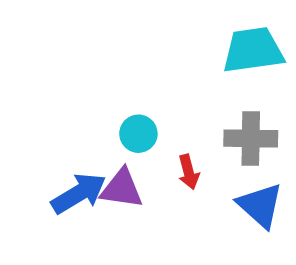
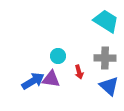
cyan trapezoid: (253, 50) -> (106, 21), turned 40

